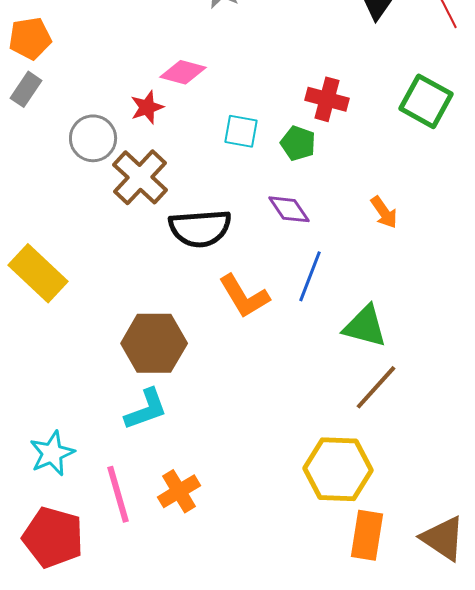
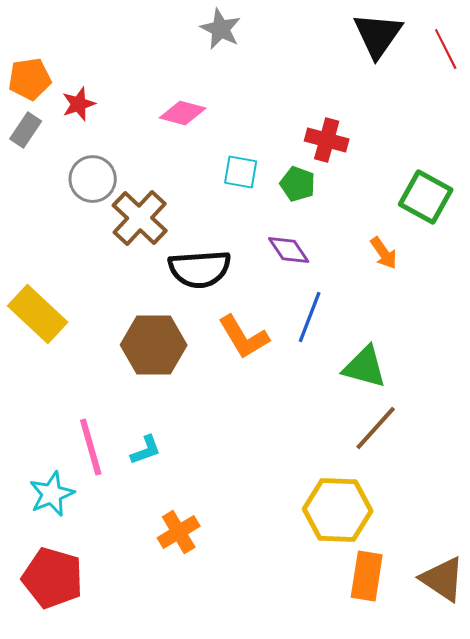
green square: (426, 101) -> (426, 197), moved
red star: (147, 107) -> (79, 104), moved
brown hexagon: (154, 343) -> (154, 345), moved
cyan L-shape: (146, 409) -> (146, 450), size x0.7
pink line: (118, 494) -> (91, 447), moved

